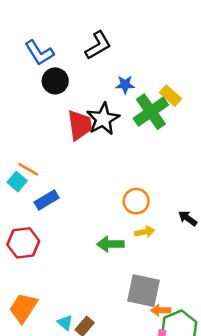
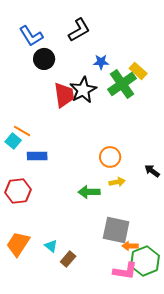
blue rectangle: (47, 200) -> (37, 156), turned 30
cyan triangle: (65, 323) -> (51, 246), moved

